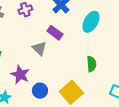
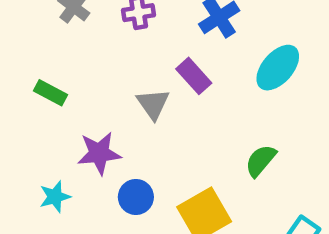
green semicircle: (91, 64) -> (261, 161), turned -147
purple star: (20, 75) -> (99, 153), turned 30

